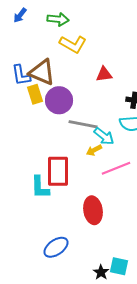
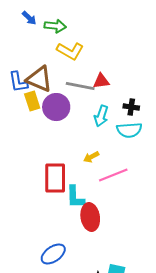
blue arrow: (20, 15) -> (29, 18), moved, turned -84
gray line: (83, 124) -> (80, 86), moved
cyan arrow: (104, 136) -> (101, 116), moved, turned 70
cyan L-shape: (40, 187) -> (75, 197), moved

